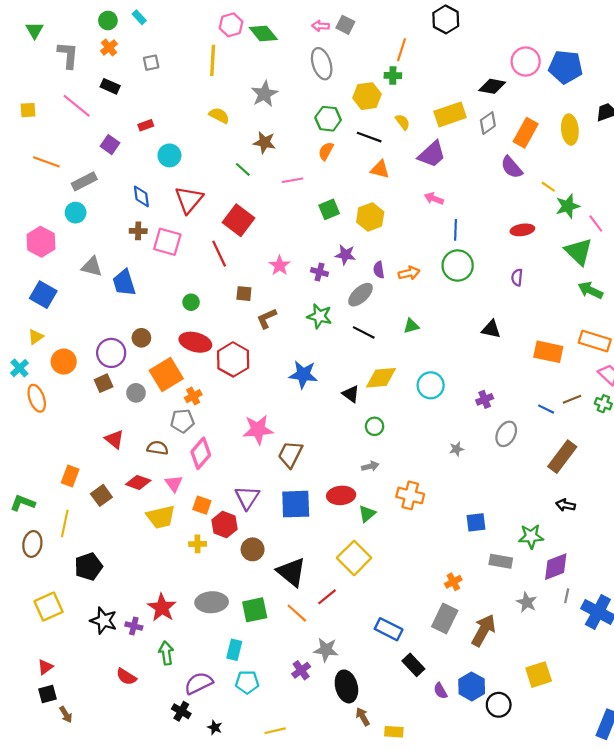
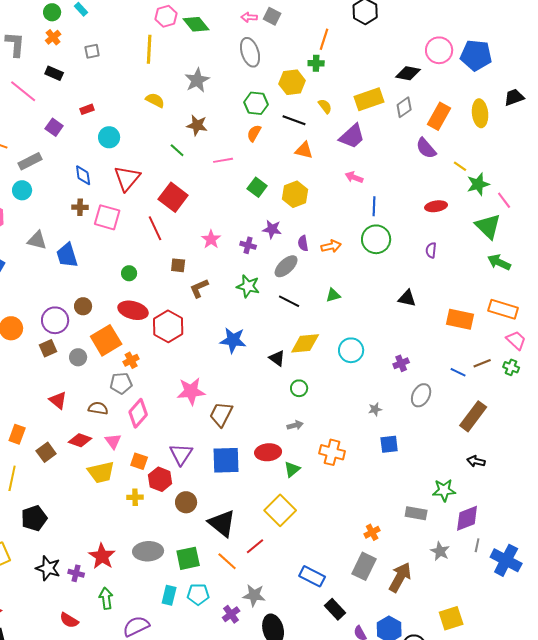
green square: (329, 209) -> (257, 187), turned -30
blue square: (476, 522) -> (389, 444), moved
cyan pentagon: (247, 682) -> (198, 594), moved

